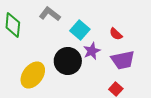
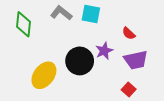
cyan square: (80, 30) -> (91, 14), moved, turned -30

